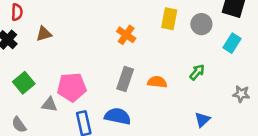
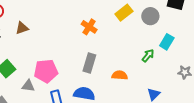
yellow rectangle: (169, 19) -> (124, 13), turned 42
cyan rectangle: (232, 43) -> (167, 42), moved
orange semicircle: (157, 82) -> (120, 75), moved

